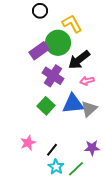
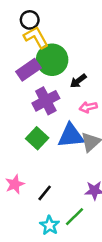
yellow L-shape: (72, 24) -> (36, 37), moved
black arrow: (79, 60) -> (78, 81), size x0.6
purple cross: (53, 76) -> (46, 101), turned 30
cyan star: (56, 167) -> (50, 225), moved

